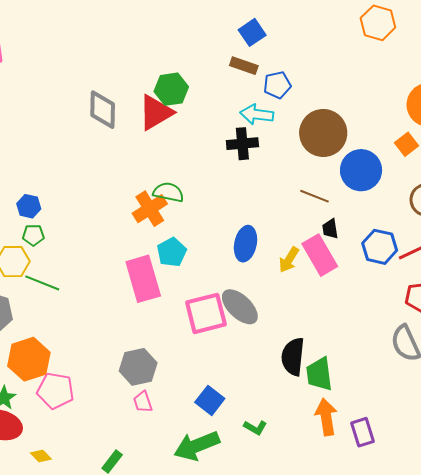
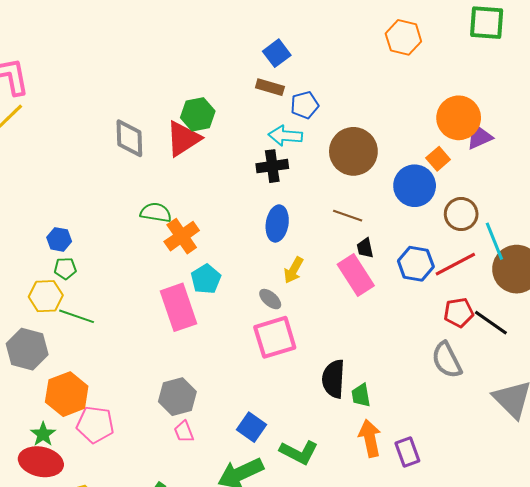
blue circle: (361, 170) -> (415, 186), moved
green semicircle: (168, 192) -> (156, 213), moved
blue ellipse: (246, 244) -> (277, 224), moved
yellow arrow: (289, 260) -> (294, 270), moved
gray ellipse: (240, 307) -> (270, 299), moved, size x0.6
pink square: (206, 313) -> (275, 337), moved
green trapezoid: (319, 374) -> (361, 395), size x0.7
green L-shape: (255, 427) -> (299, 452), size x1.6

